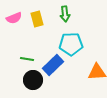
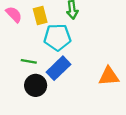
pink semicircle: (14, 18) -> (14, 14), turned -112
cyan pentagon: (71, 44) -> (57, 37), moved

